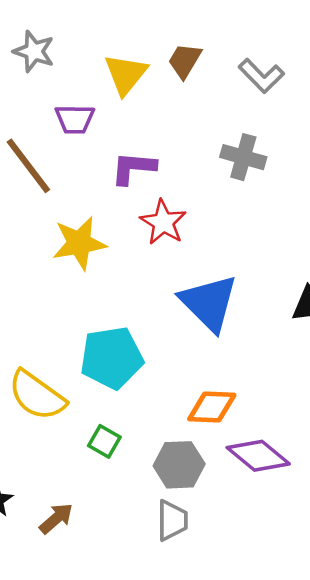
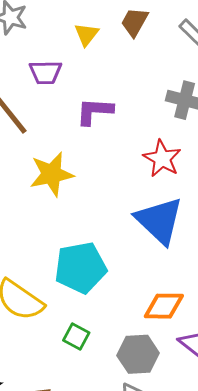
yellow triangle: (126, 74) -> (86, 34), size x0.7
red star: (163, 222) -> (162, 159), moved

